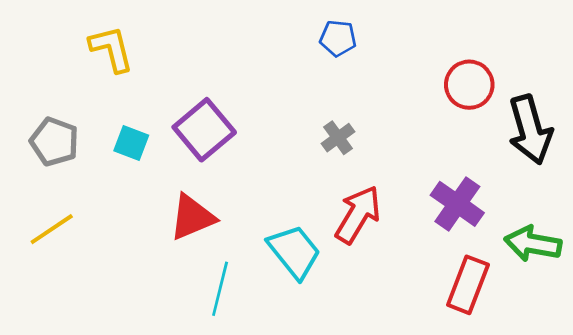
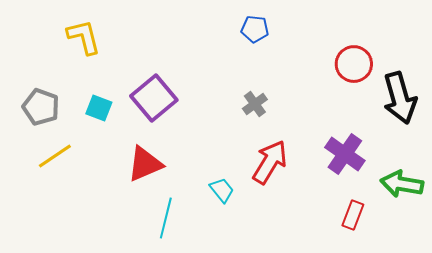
yellow line: (52, 229) -> (55, 156), moved
cyan trapezoid: (294, 252) -> (222, 190), size x0.6
red rectangle: (468, 285) -> (353, 215), size x0.7

